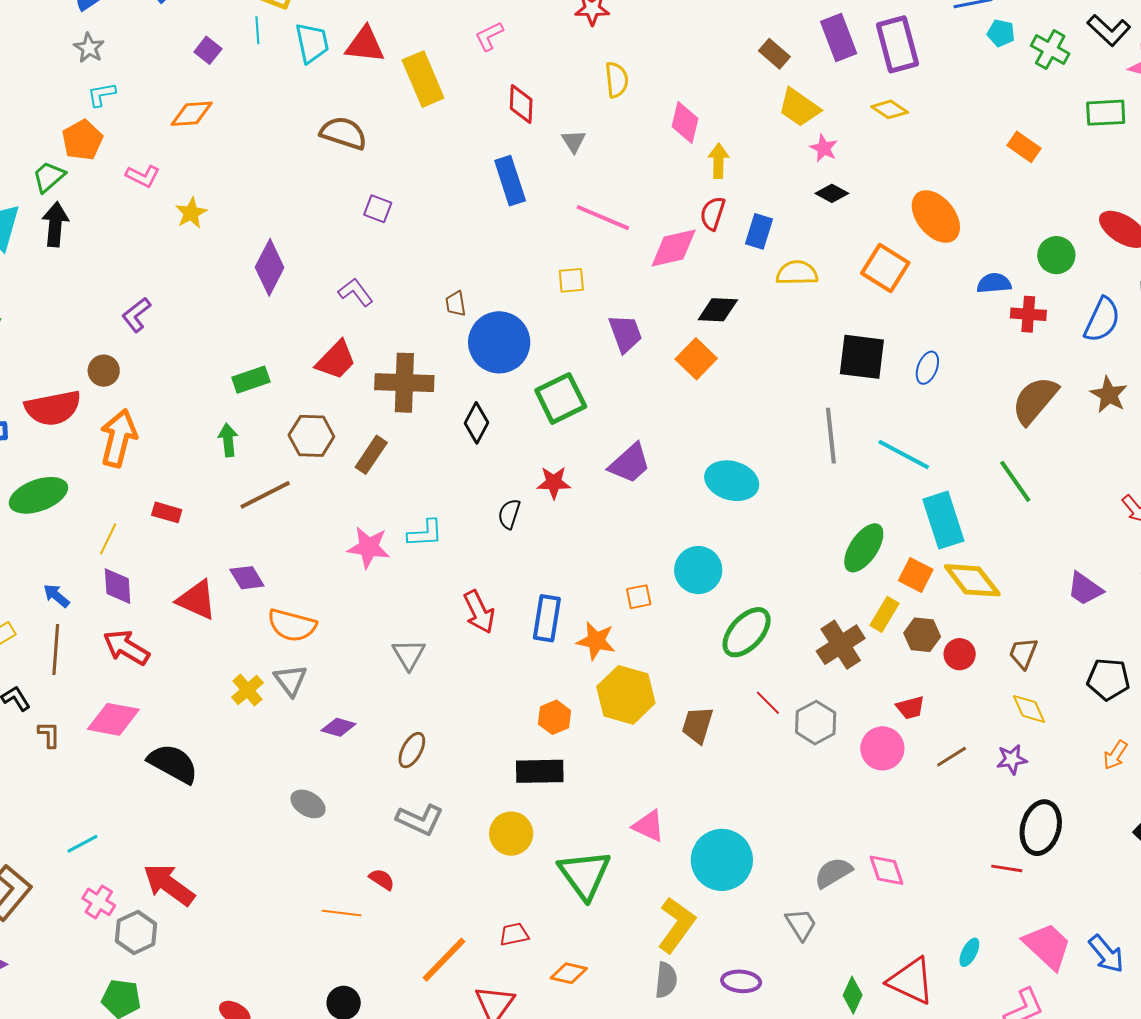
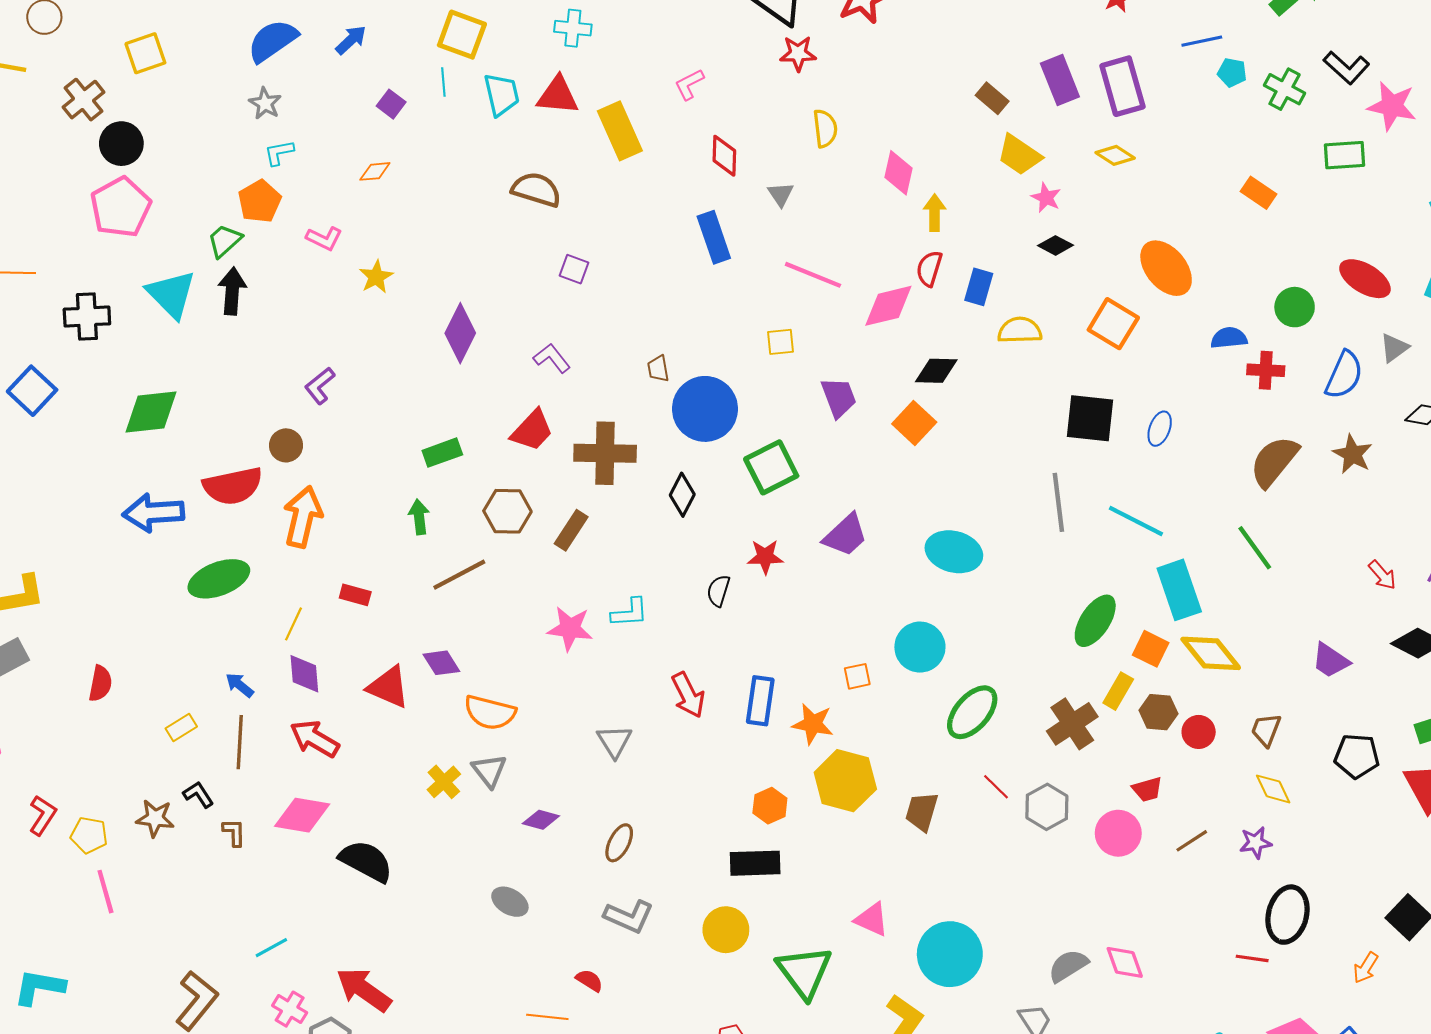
orange diamond: (192, 114) -> (375, 171), size x0.7
orange arrow: (1115, 755) -> (1366, 968), moved

